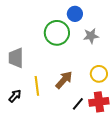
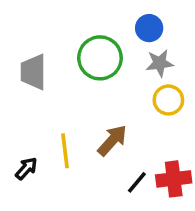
blue circle: (75, 14) -> (149, 28), moved
gray trapezoid: (16, 58) -> (33, 72), moved
yellow circle: (99, 74) -> (168, 100), moved

